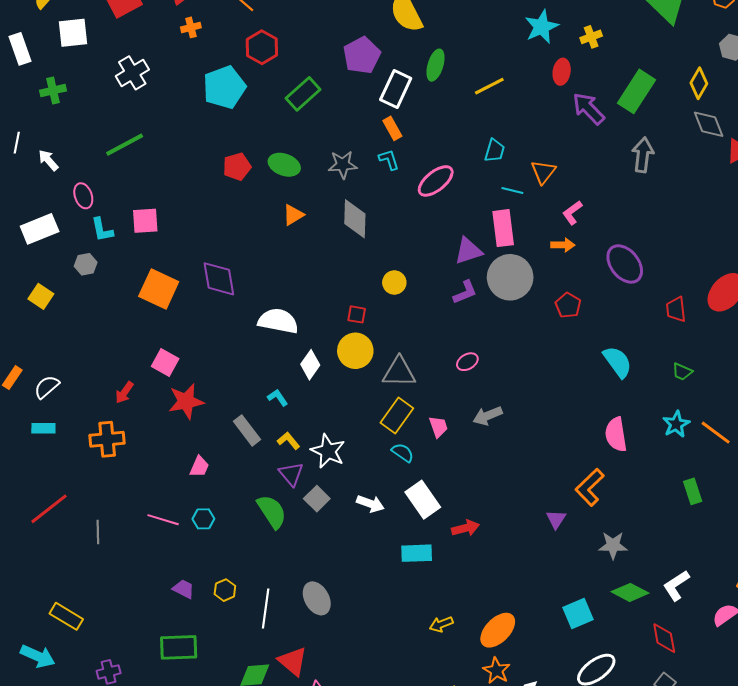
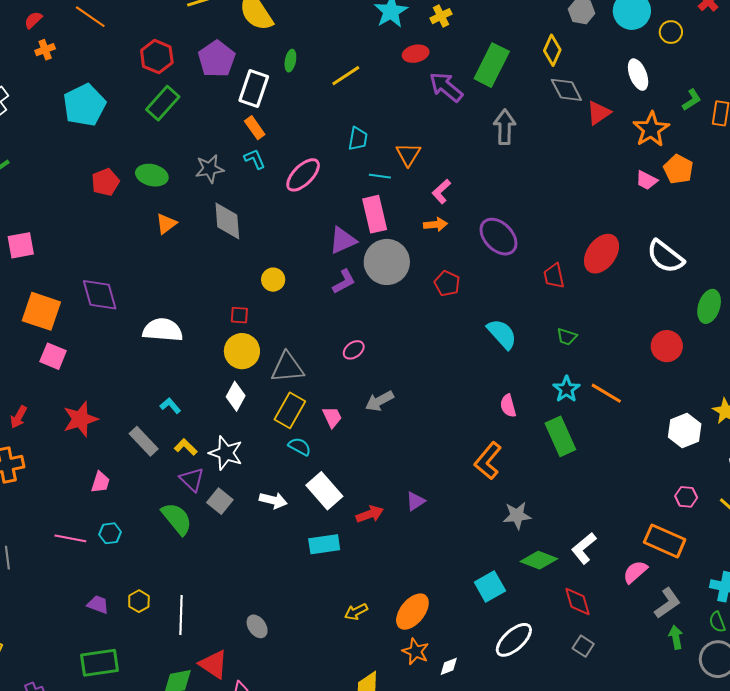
red hexagon: (262, 47) -> (157, 57), moved
green ellipse: (435, 65) -> (290, 61), size x0.7
red ellipse: (562, 72) -> (416, 54), turned 75
pink square: (165, 362) -> (53, 356), moved
white diamond: (310, 365) -> (236, 396), moved
pink semicircle: (616, 434) -> (508, 406), size x0.7
green rectangle: (693, 491) -> (560, 436), moved, size x1.5
purple triangle: (556, 519) -> (415, 501), moved, turned 30
gray ellipse: (317, 598) -> (257, 626), moved, size x0.7

